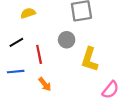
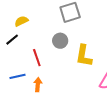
black line: (16, 42) -> (12, 40), moved
orange arrow: (45, 84) -> (38, 85), moved, turned -128

